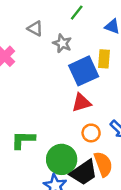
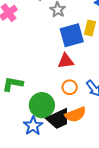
orange semicircle: (103, 164) -> (76, 114), turned 80

